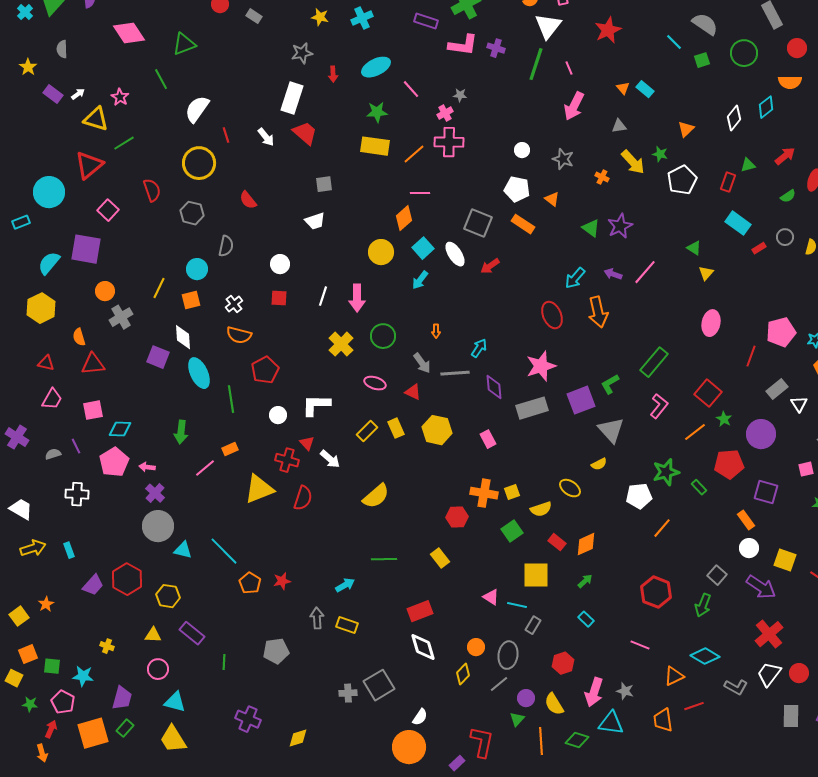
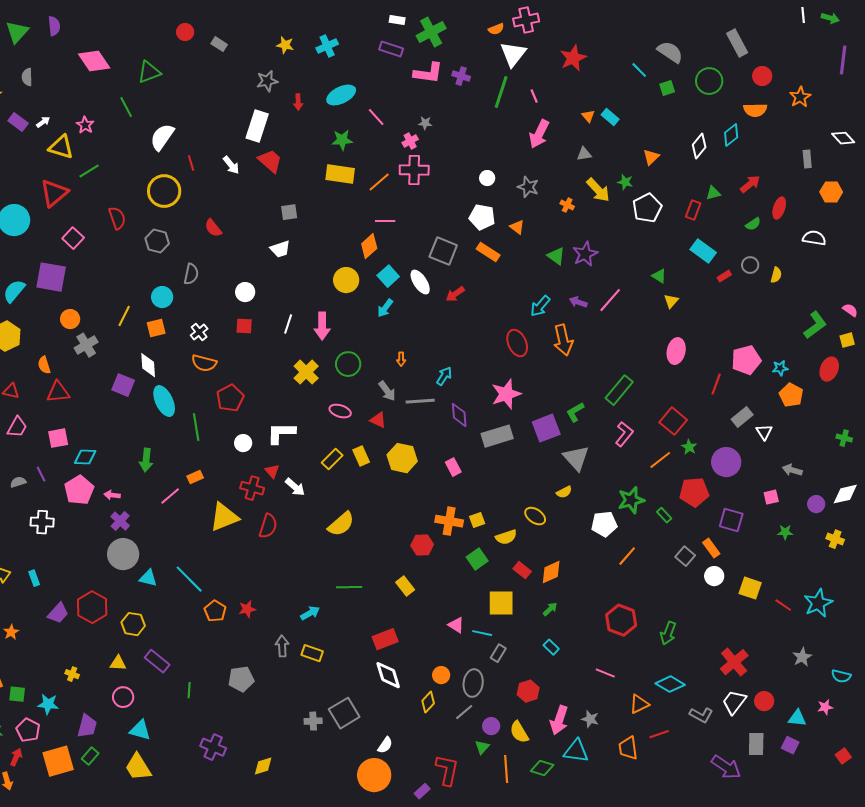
gray square: (717, 575) -> (685, 556), moved
purple arrow: (761, 587) -> (726, 767), moved

